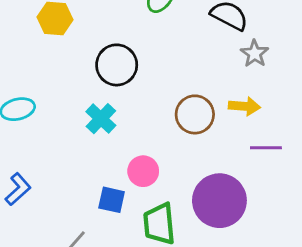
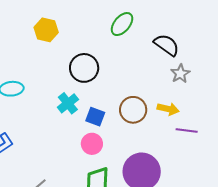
purple line: (266, 148) -> (187, 130), moved
blue square: (112, 200) -> (95, 117), moved

